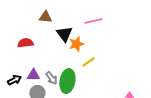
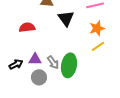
orange star: (76, 44) -> (97, 28), moved
yellow line: (88, 62) -> (98, 46), moved

